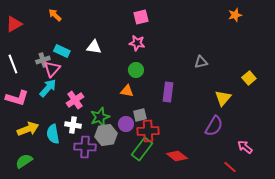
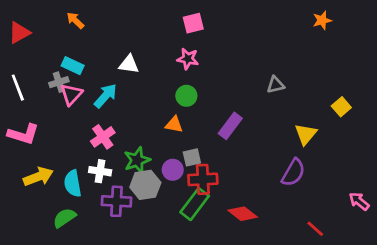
cyan rectangle: (62, 51) -> (73, 66), moved
cyan arrow: (48, 88) -> (106, 96), moved
purple rectangle: (168, 92) -> (230, 126), turned 30
pink arrow: (245, 147) -> (359, 201), moved
green semicircle: (24, 161) -> (64, 218), moved

